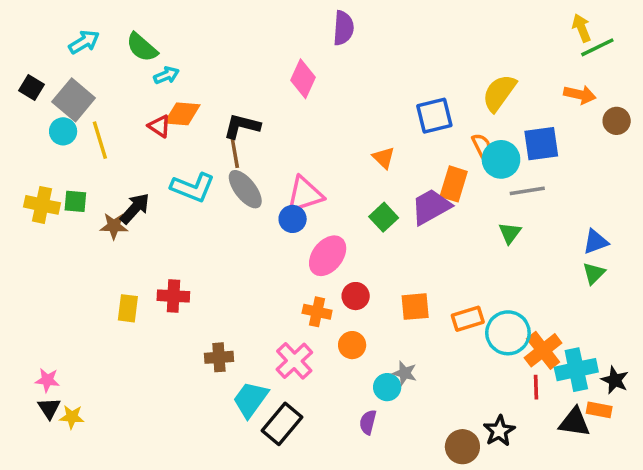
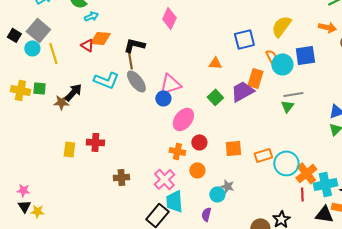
black square: (32, 88) -> (14, 35), moved
orange triangle: (384, 158) -> (215, 63), turned -40
gray line: (527, 191) -> (293, 94), moved
cyan trapezoid: (250, 399) -> (174, 201), moved, turned -40

